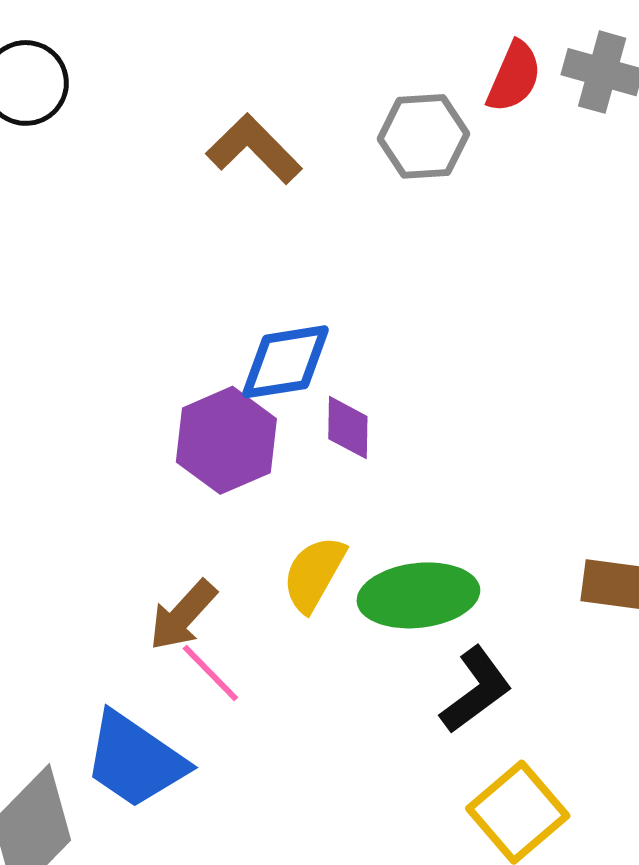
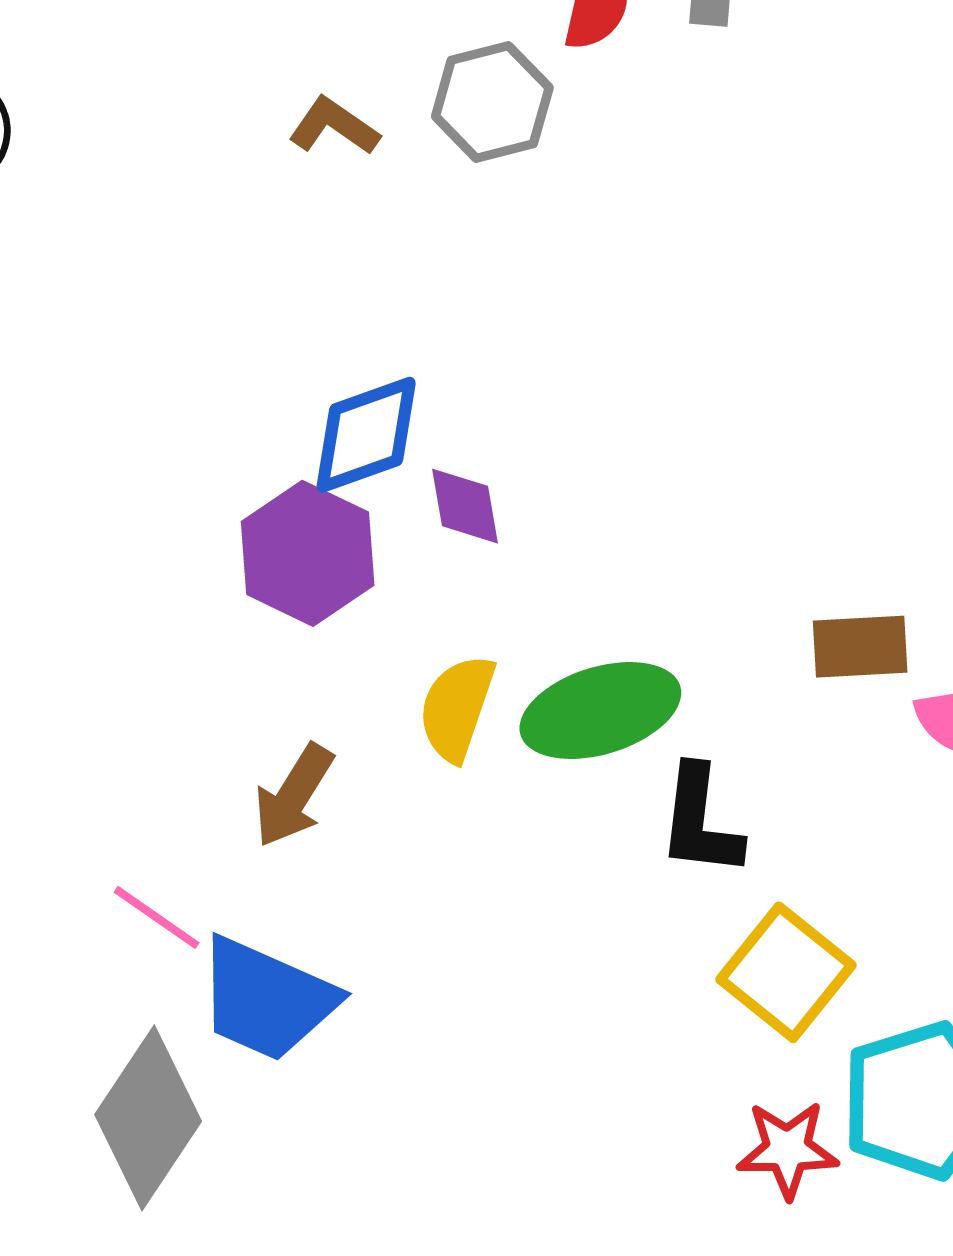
brown L-shape: (254, 149) -> (334, 126), moved, size x0.7
pink line: (210, 673) -> (157, 917), moved
black L-shape: (476, 690) -> (700, 821), turned 144

